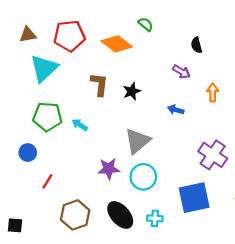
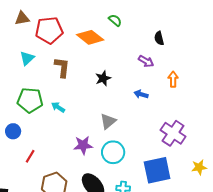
brown triangle: (28, 35) -> (22, 18), moved
cyan triangle: (44, 68) -> (27, 58), size x0.6
brown L-shape: (99, 84) -> (62, 67), moved
gray triangle: (138, 141) -> (108, 121), size x0.7

